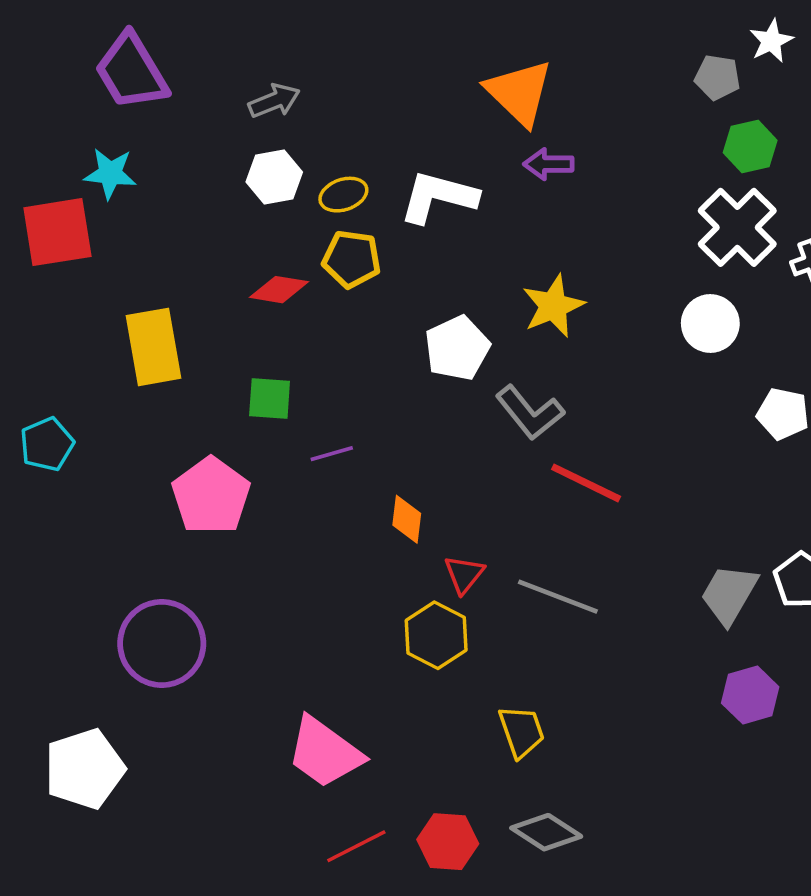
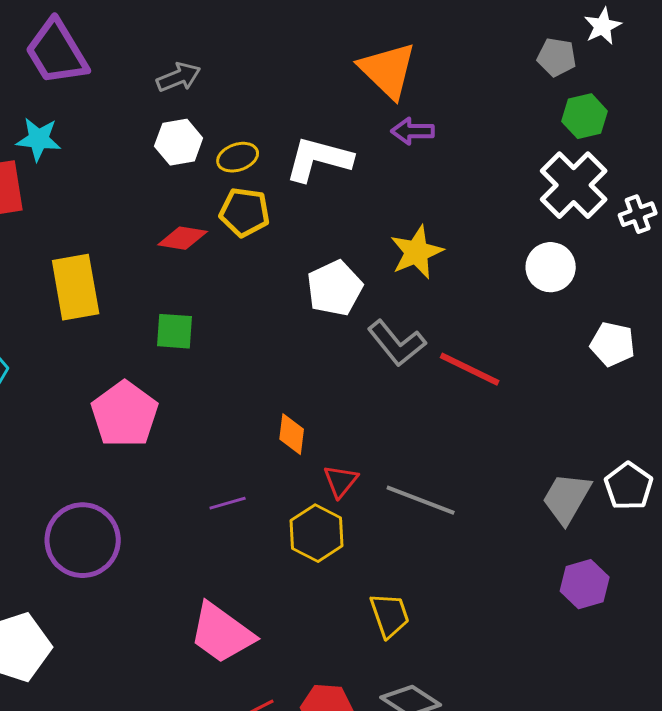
purple line: (332, 454) -> (228, 503), moved
red line: (586, 483) -> (470, 369), moved

